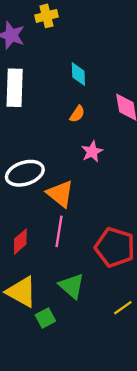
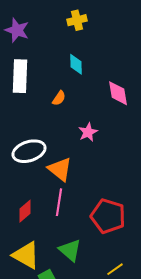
yellow cross: (46, 16) -> (77, 20), moved
orange semicircle: (77, 114) -> (59, 98), moved

